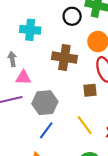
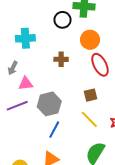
brown cross: (64, 58) -> (61, 59), size x0.6
gray arrow: (12, 59) -> (13, 68), turned -136
brown square: (90, 90) -> (90, 95), moved

